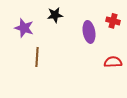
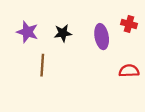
black star: (55, 15) -> (63, 33), moved

